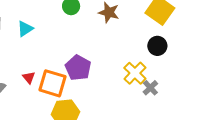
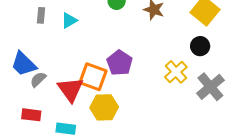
red triangle: (29, 78) -> (70, 89), moved, size x2.0
gray cross: (150, 88) -> (210, 87), moved, size x1.8

